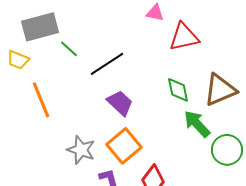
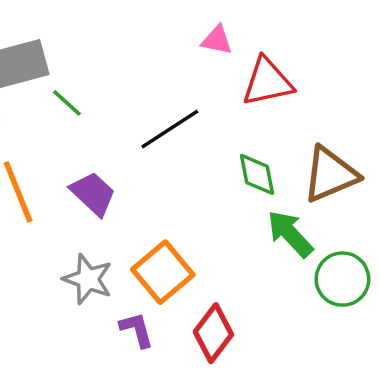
black line: (107, 64) -> (170, 129), moved
purple trapezoid: (120, 103) -> (93, 194), moved

